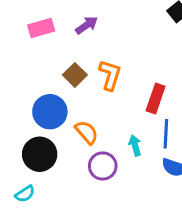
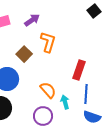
orange L-shape: (110, 75) -> (48, 42), moved
orange semicircle: (87, 132) -> (48, 90), moved

